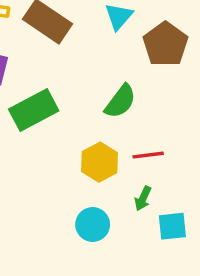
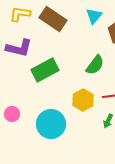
cyan circle: (93, 224) -> (51, 124), moved, size x1.5

